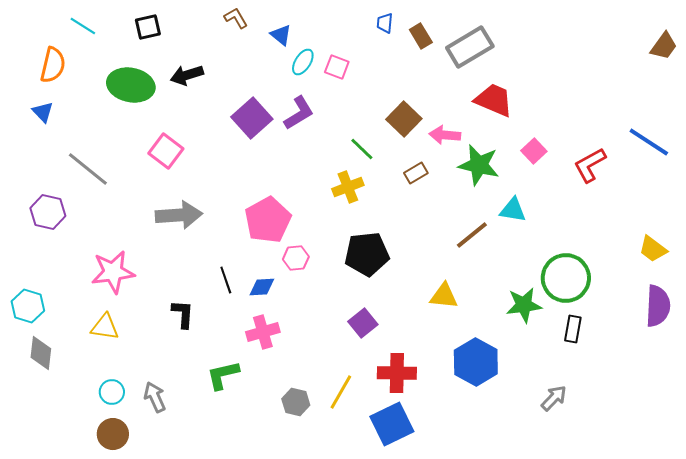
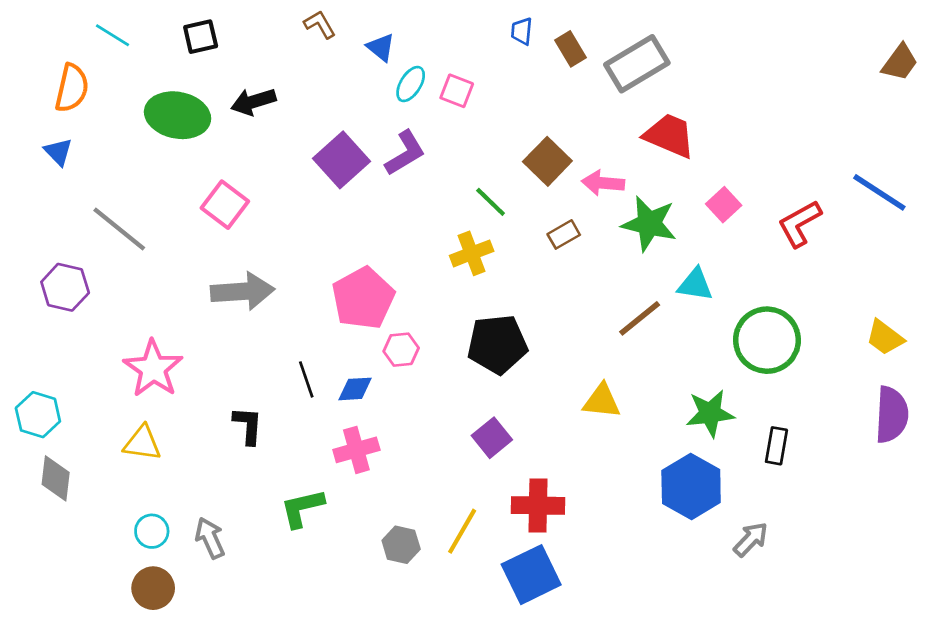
pink star: (113, 272) -> (153, 369), turned -30
green circle: (566, 278) -> (767, 340), moved
blue hexagon: (476, 362) -> (691, 486), moved

